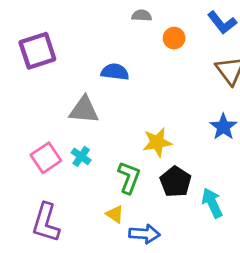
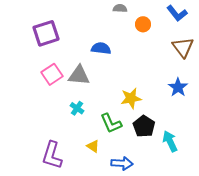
pink square: (46, 158) -> (52, 74), moved
green L-shape: (129, 178) -> (111, 123), turned 135
yellow triangle: (115, 214) -> (93, 146), moved

